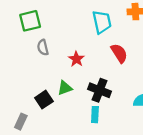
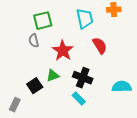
green square: (30, 21) -> (43, 21), moved
red star: (76, 59) -> (63, 51), size x1.5
cyan rectangle: (95, 115) -> (79, 99), turned -48

